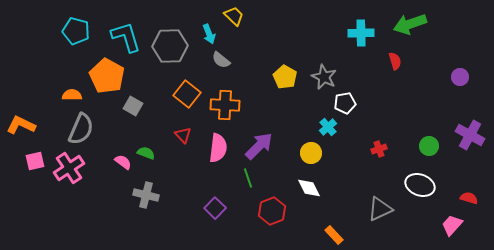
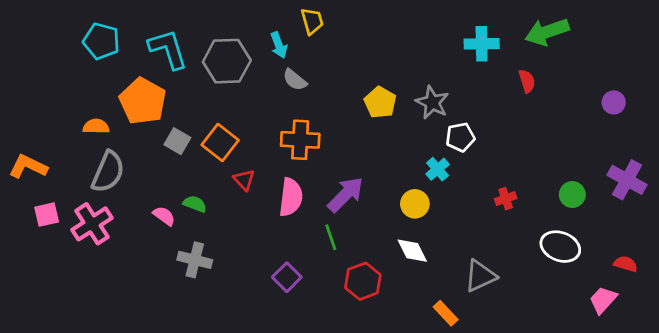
yellow trapezoid: (234, 16) -> (312, 21), turned 30
orange square: (187, 94) -> (220, 142), moved
gray triangle: (380, 209) -> (480, 276), moved

